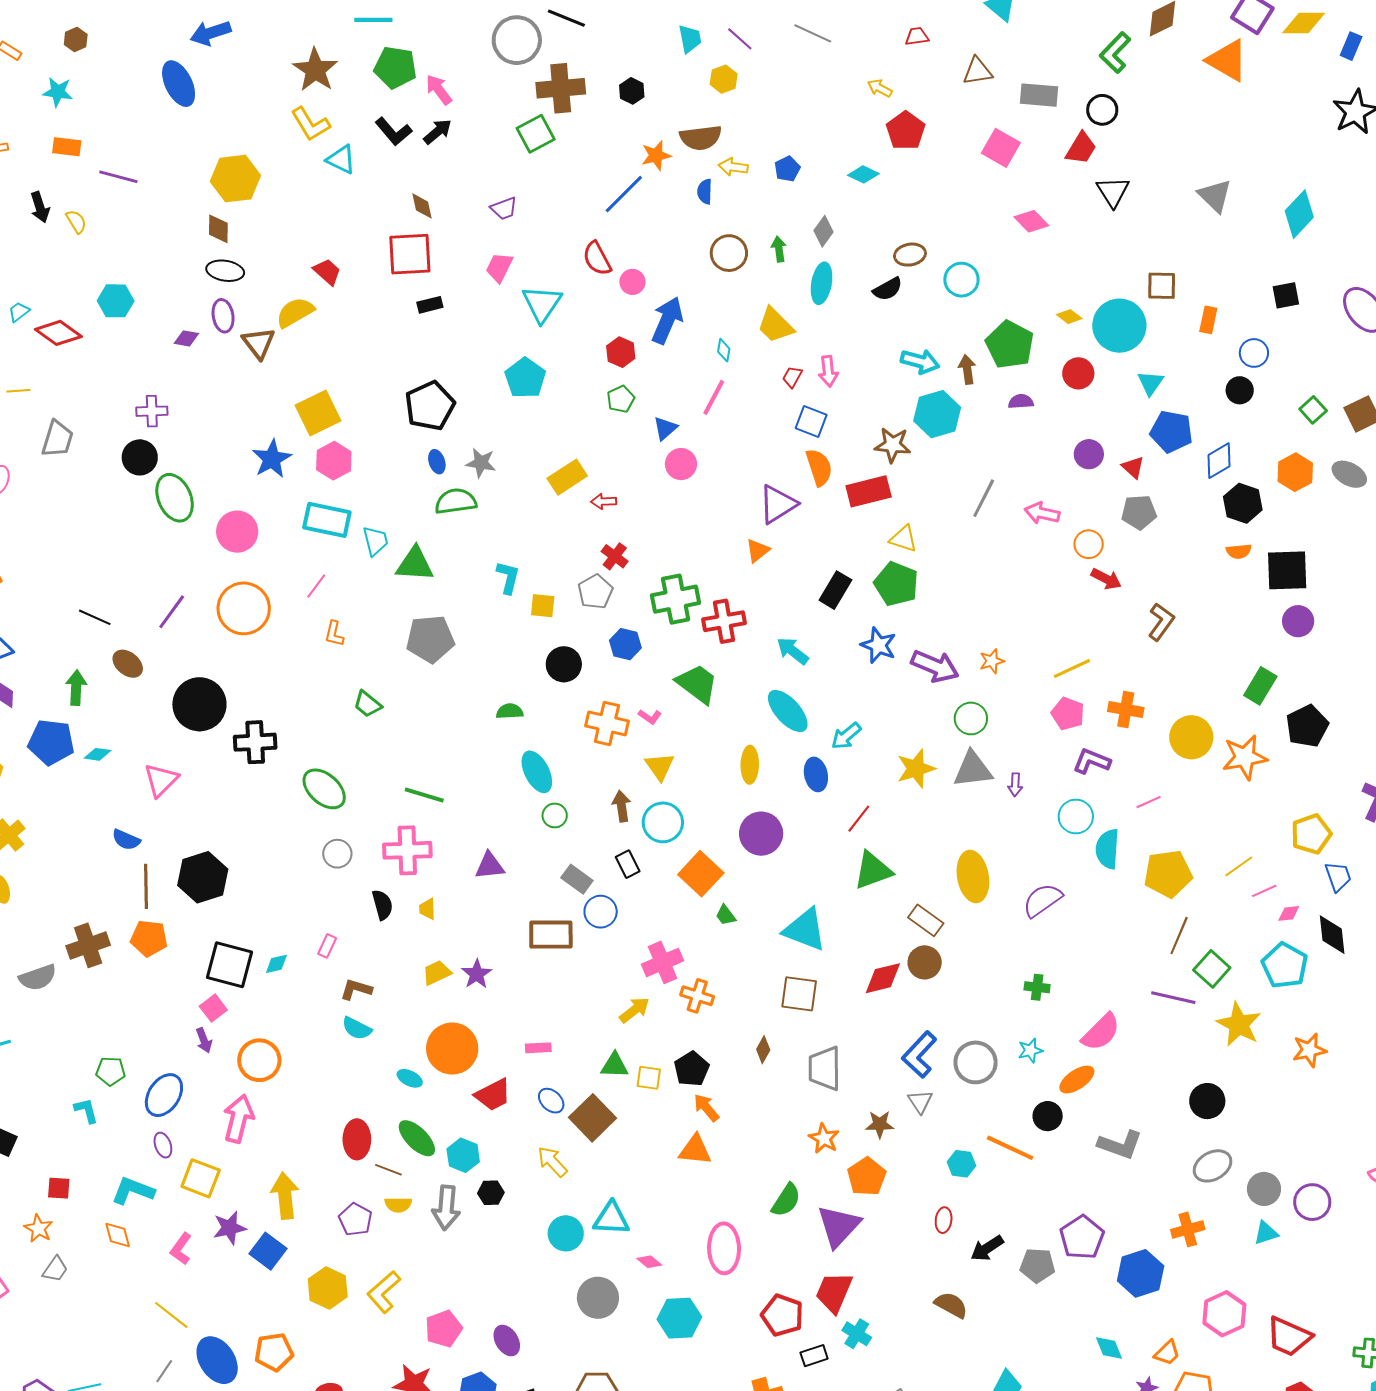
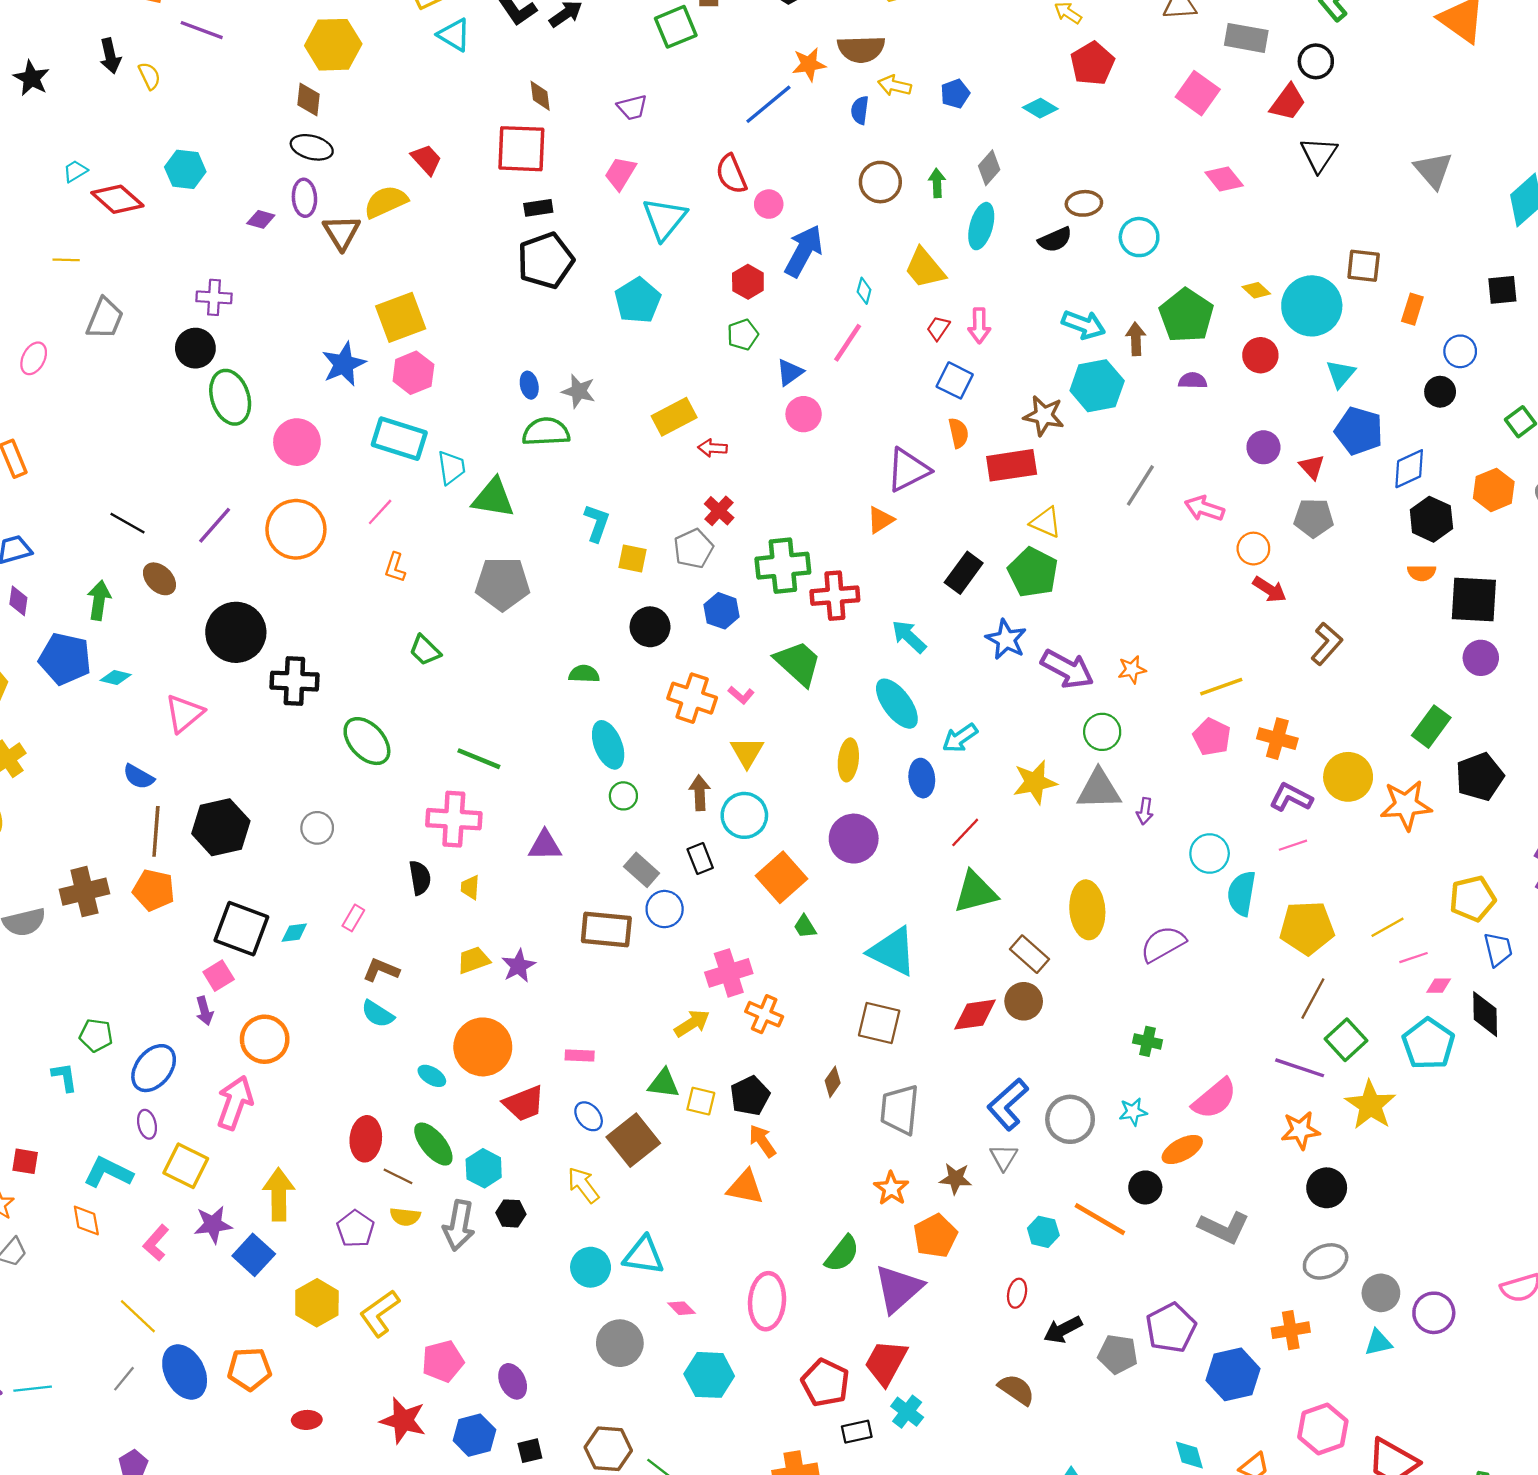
black pentagon: (430, 406) -> (546, 261), moved
orange semicircle: (819, 467) -> (959, 433), size x0.7
purple L-shape: (1092, 761) -> (1291, 797), moved
gray circle: (337, 854) -> (317, 828), moved
orange star: (1309, 1050) -> (1300, 1130), moved

